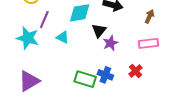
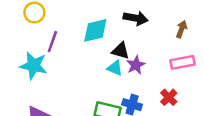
black triangle: (99, 31) -> (121, 51), turned -49
cyan triangle: (63, 37) -> (115, 68), moved

